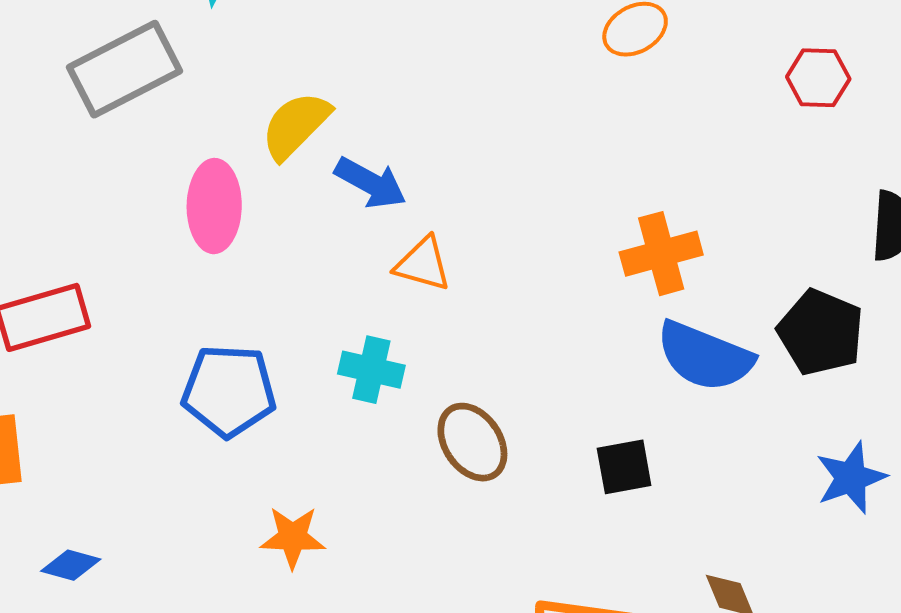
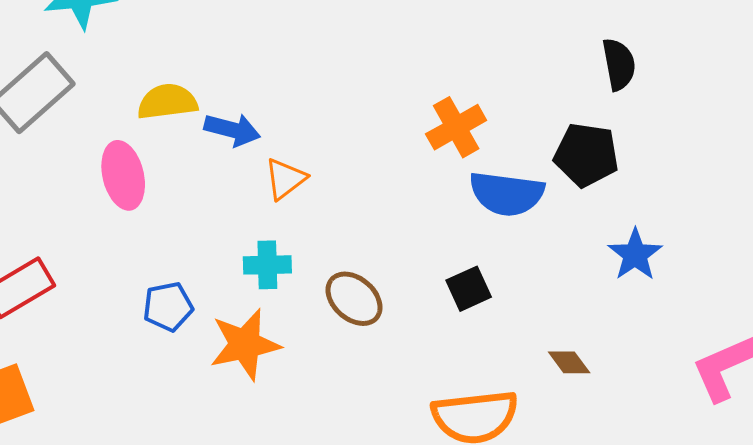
yellow semicircle: (296, 125) -> (167, 102), turned 52
orange triangle: (423, 264) -> (285, 179), turned -39
blue pentagon: (229, 391) -> (168, 307), size x0.7
orange star: (293, 537) -> (245, 344), moved, size x1.5

